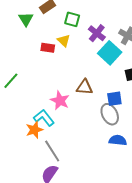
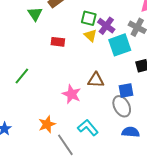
green square: (72, 19) -> (89, 18), moved
yellow triangle: (64, 41) -> (90, 35), moved
cyan square: (110, 53) -> (120, 45), turned 30
cyan L-shape: (44, 118) -> (88, 128), moved

